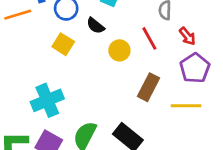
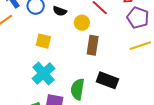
yellow square: (63, 44) -> (43, 41), moved
brown rectangle: (148, 87) -> (93, 45), moved

